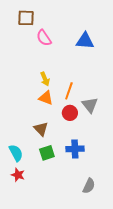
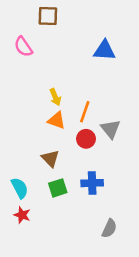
brown square: (26, 18) -> (48, 16), moved
pink semicircle: (44, 38) -> (23, 47), moved

